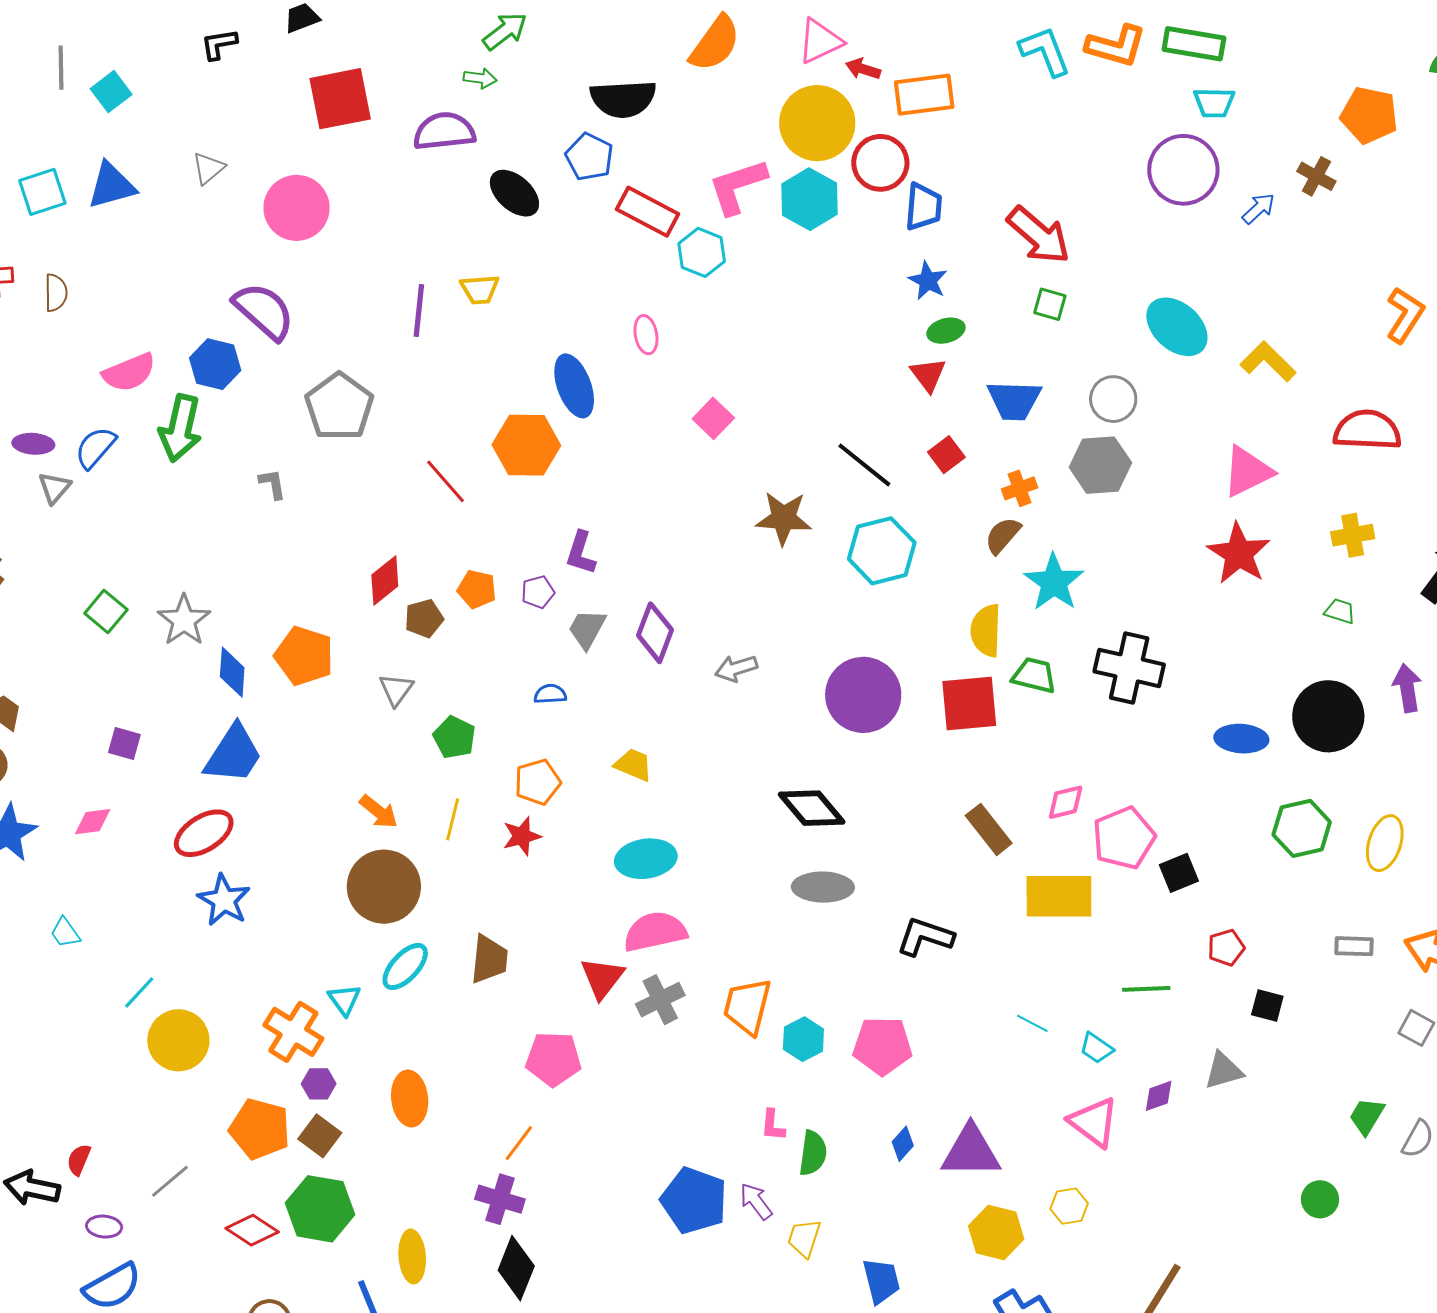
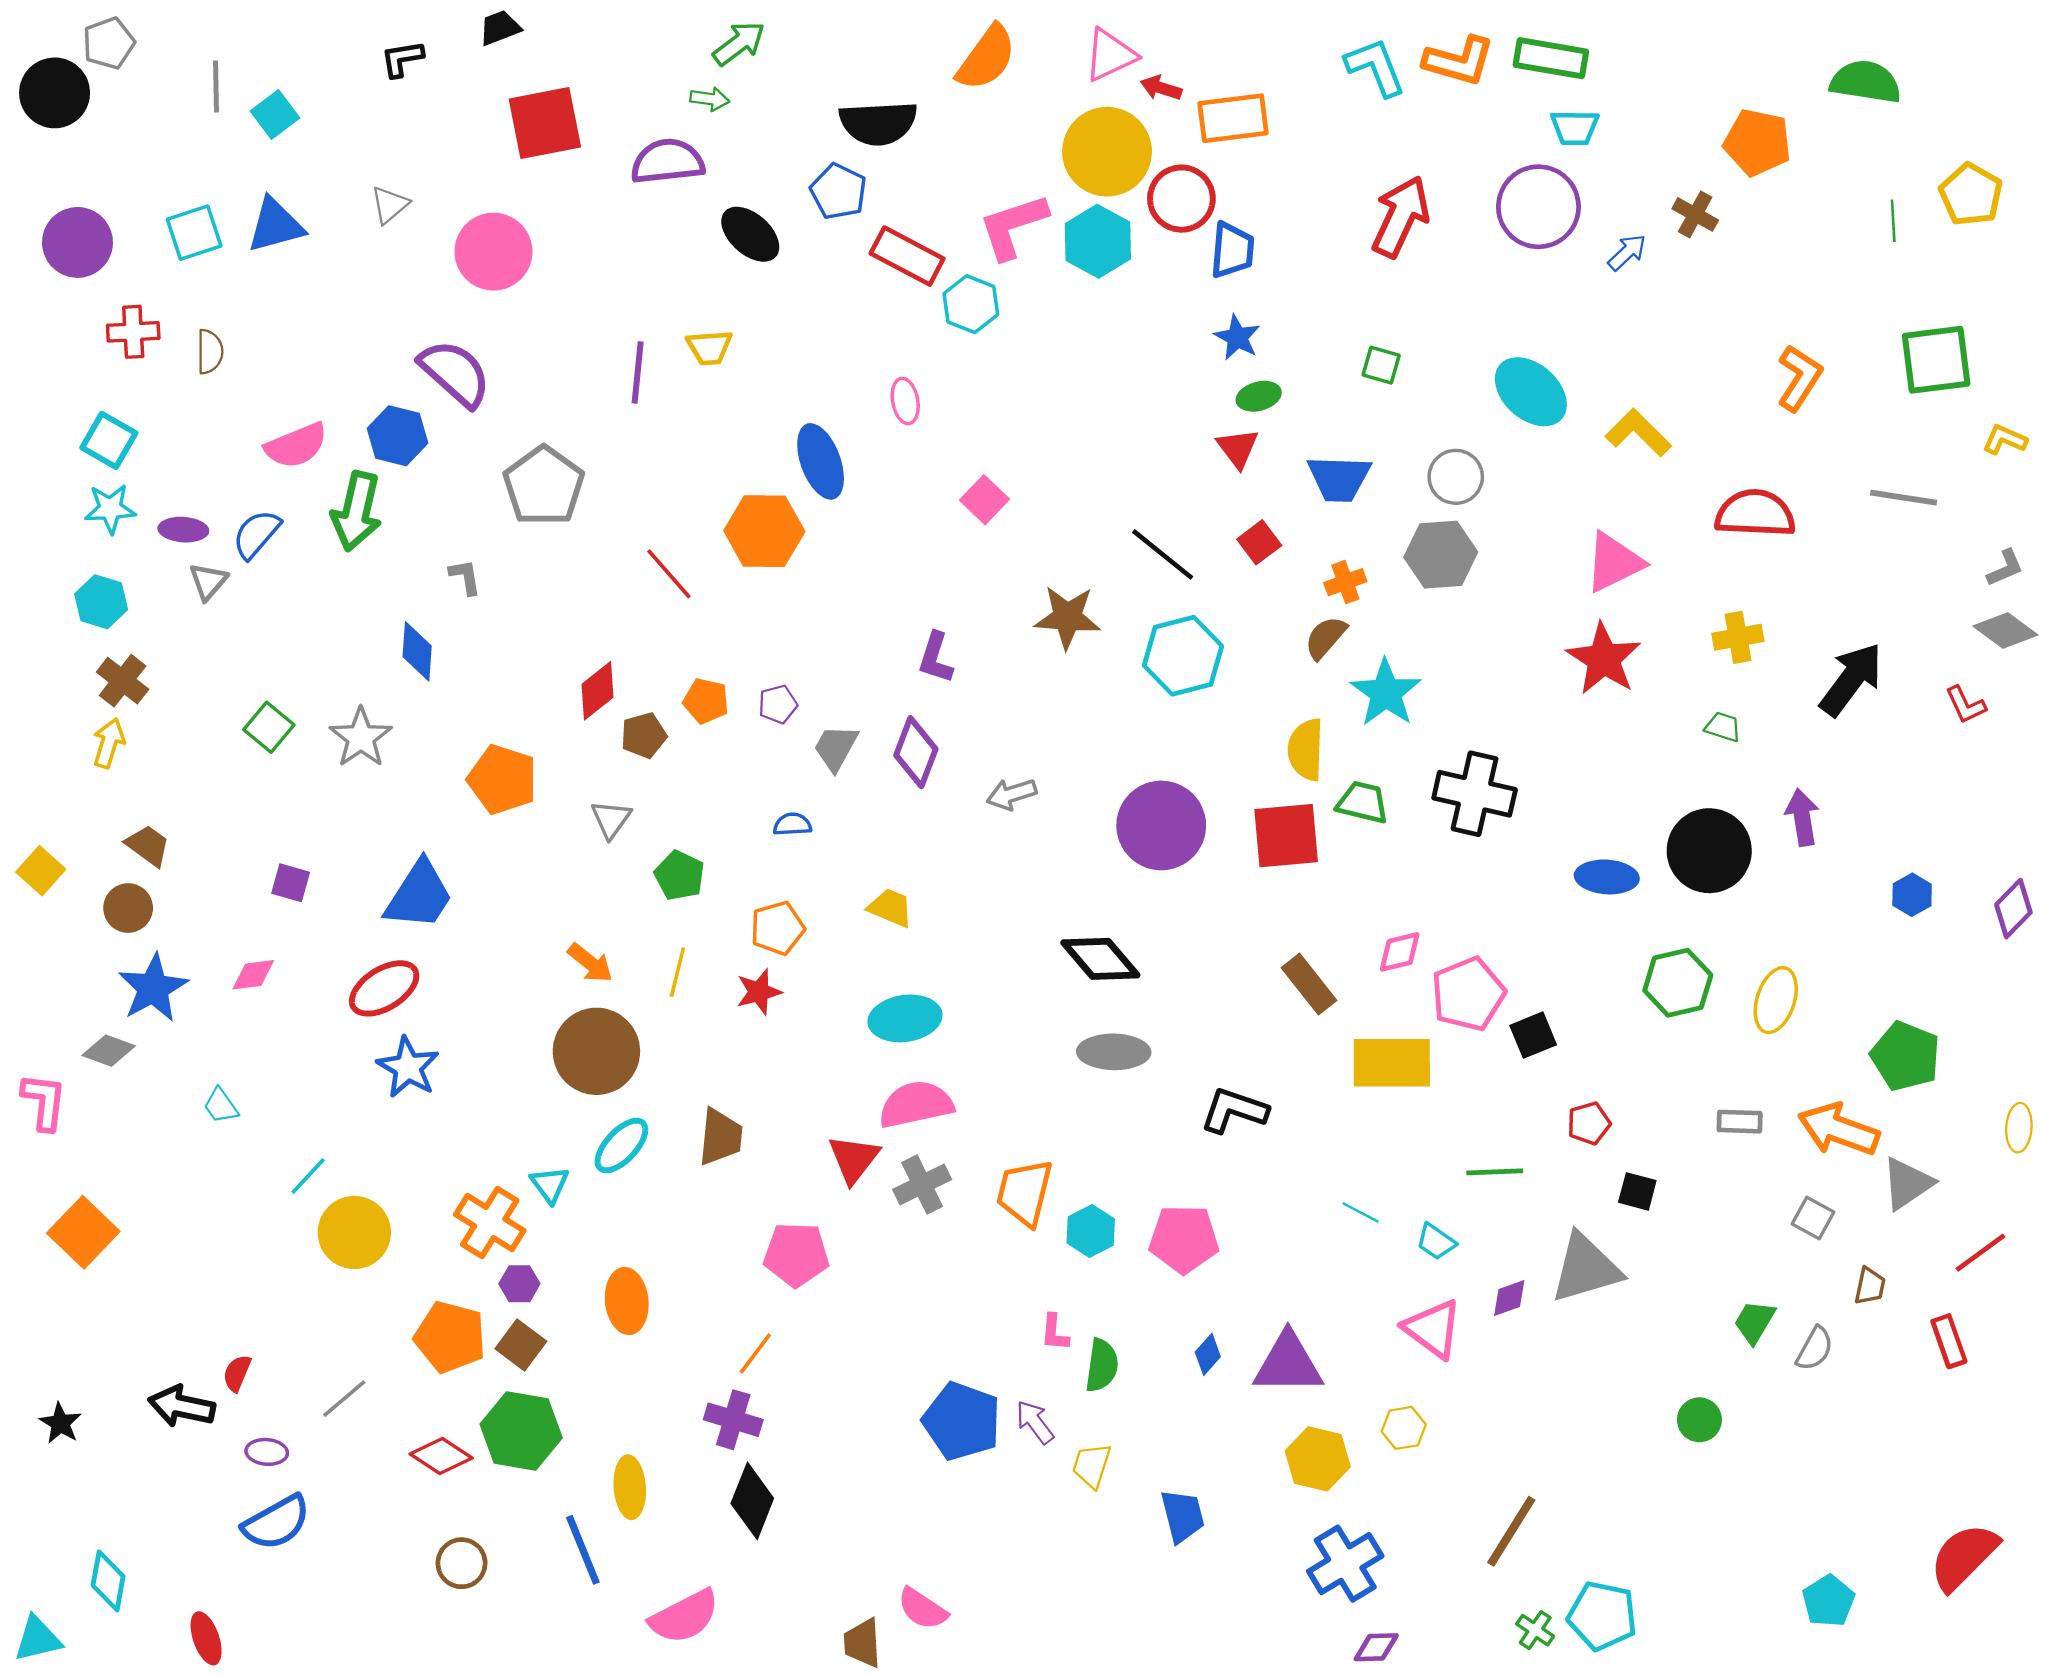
red arrow: (1039, 235) -> (1401, 217), moved, turned -106
purple L-shape: (581, 553) -> (936, 658), moved
blue diamond: (232, 672) -> (417, 651), moved
gray triangle: (1224, 1071) -> (1586, 1268), size x1.6

